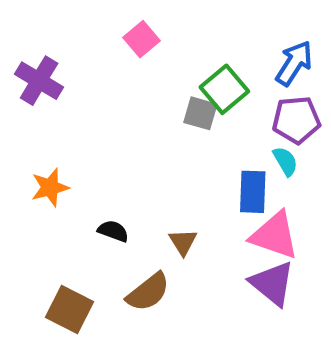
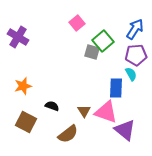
pink square: (142, 39) -> (77, 23), moved
pink triangle: (275, 235) -> (106, 112), moved
brown square: (70, 310) -> (26, 122), moved

